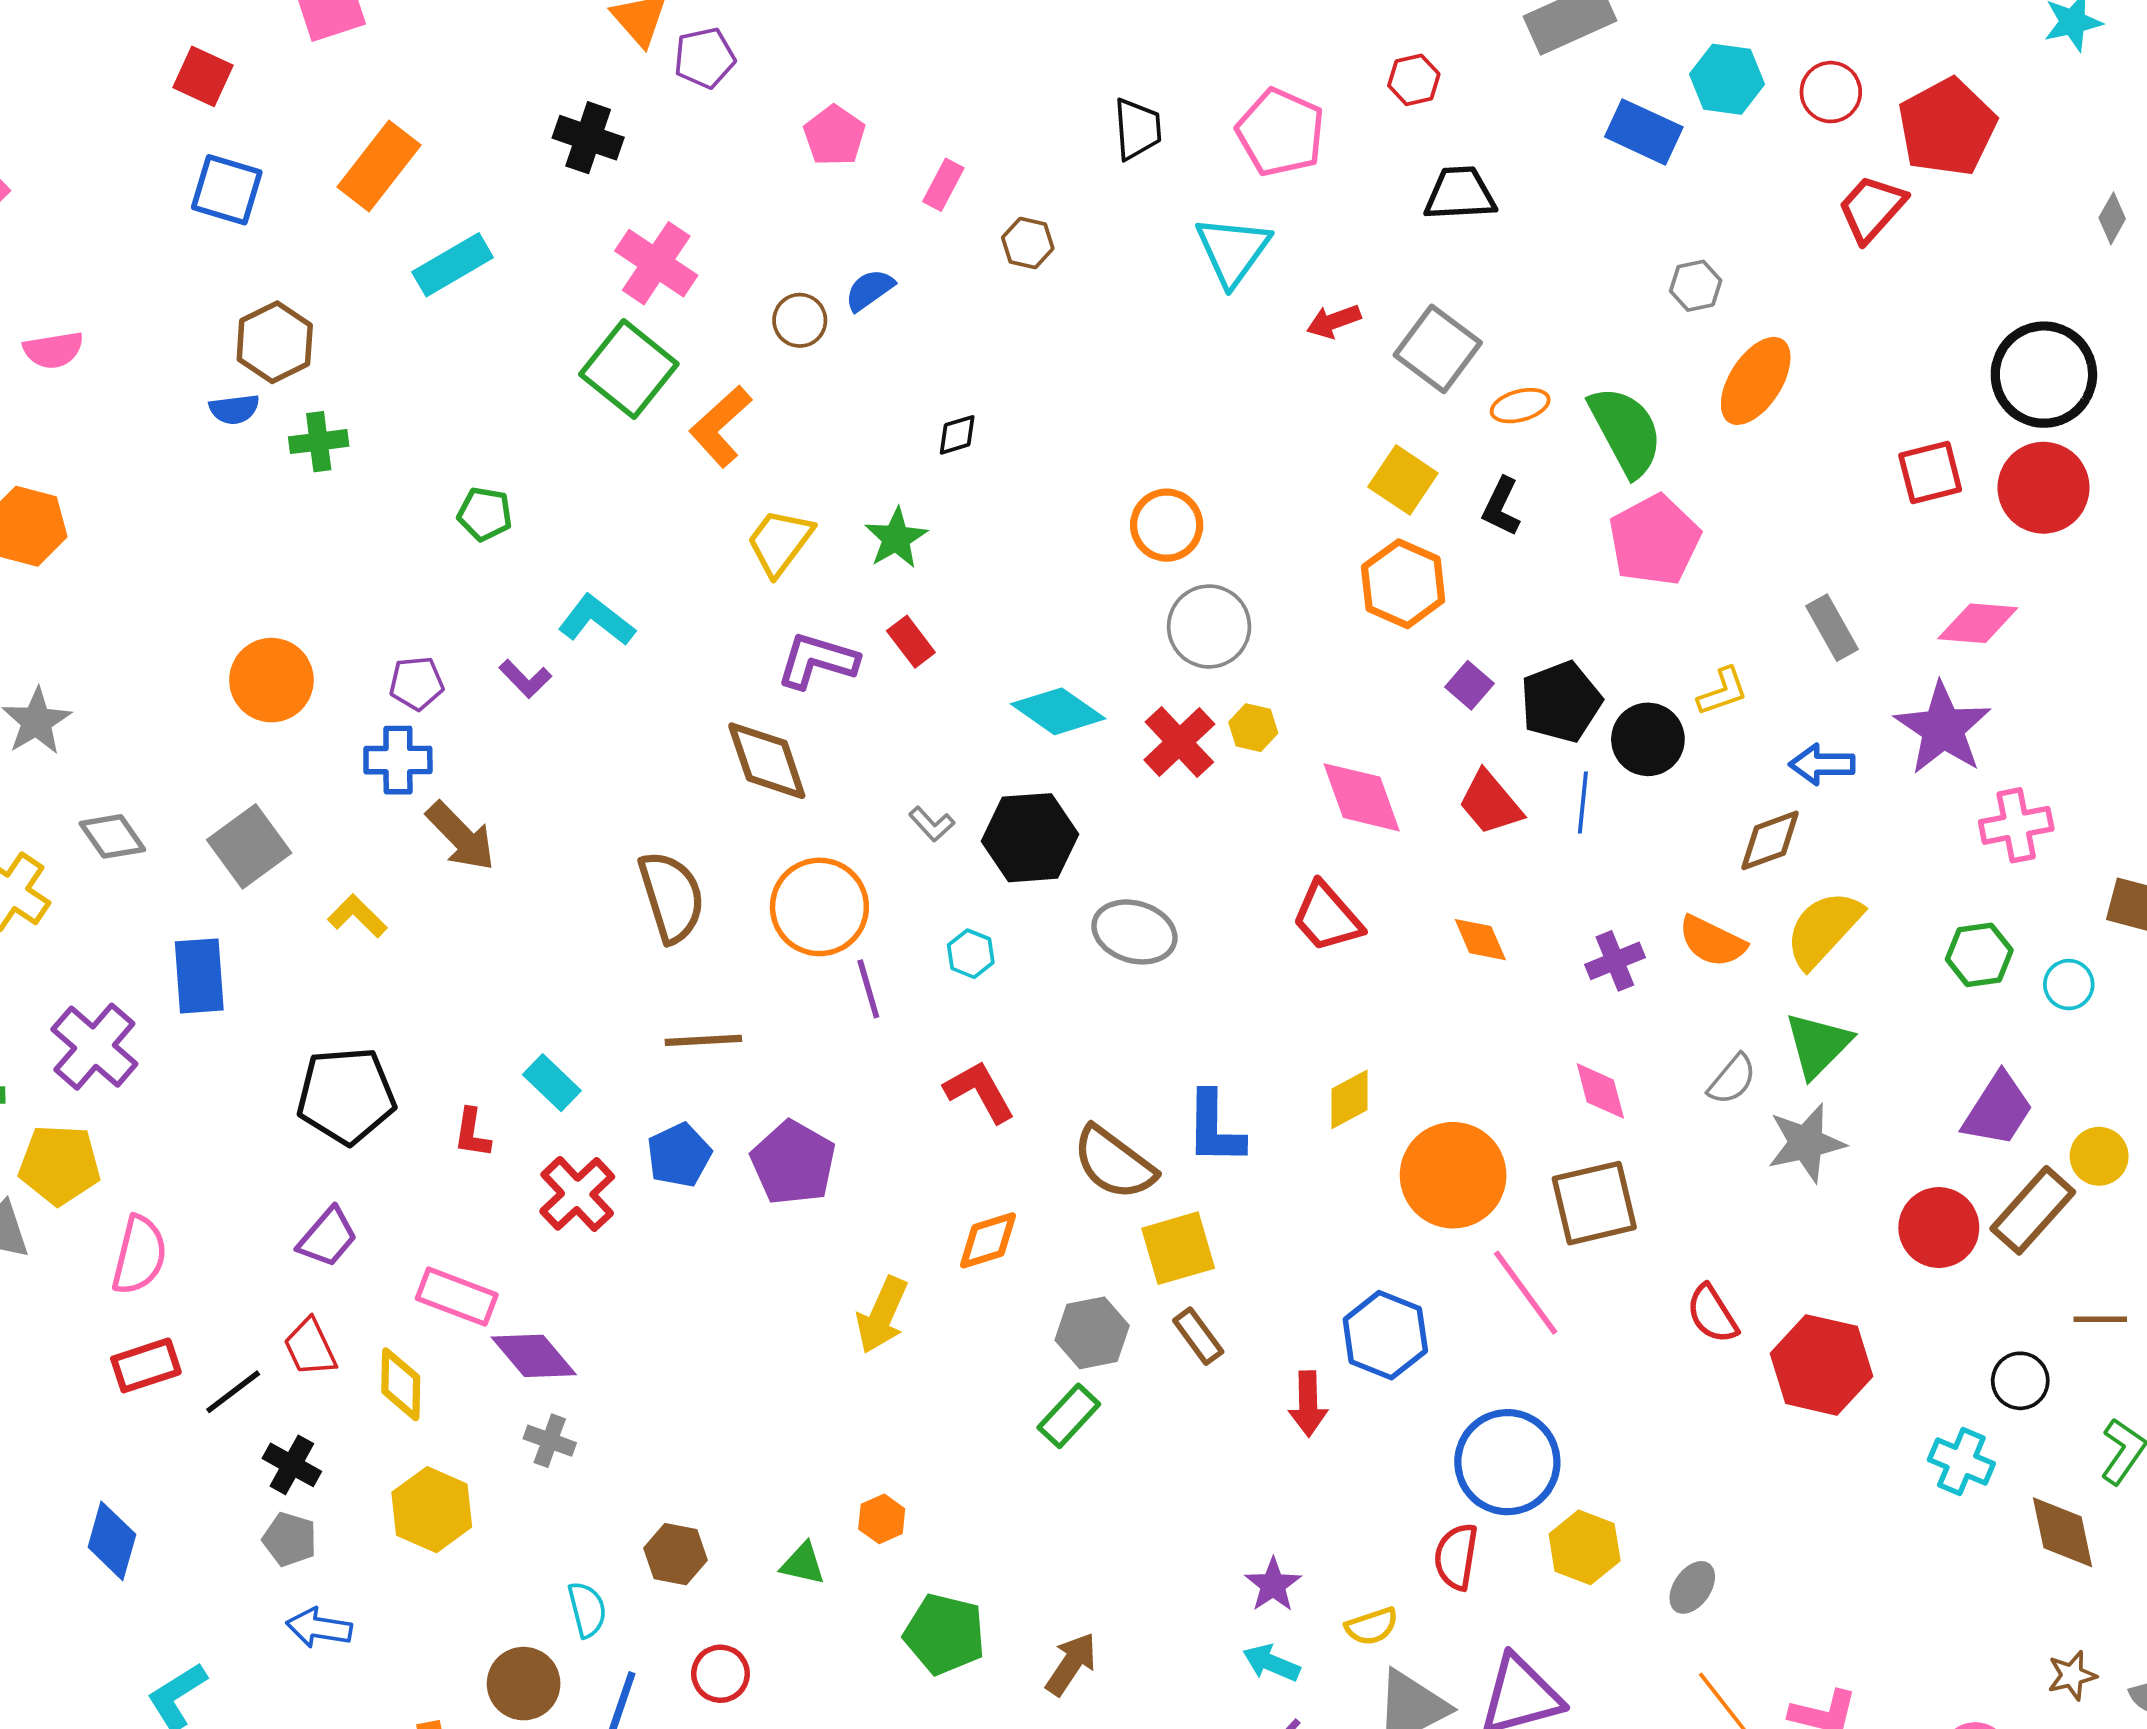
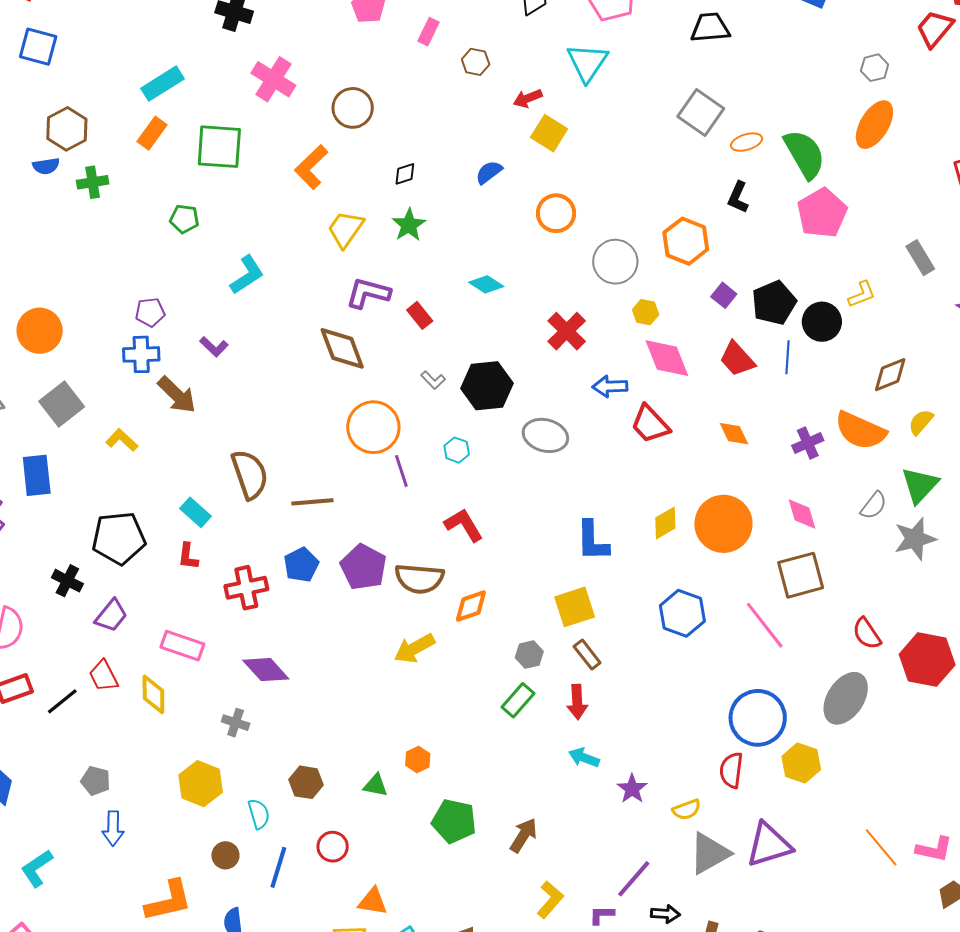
orange rectangle: (379, 166) -> (152, 133), moved, size x0.7
gray hexagon: (1696, 286) -> (875, 68), moved
blue semicircle: (870, 290) -> (489, 172), moved
brown circle: (800, 320) -> (353, 108), size x1.4
red arrow: (1334, 321) -> (528, 98), moved
green square: (629, 369) -> (219, 147), moved, turned -33
black diamond: (957, 435) -> (405, 174), moved
yellow square: (1403, 480) -> (549, 133), moved
cyan L-shape: (596, 620) -> (247, 275), turned 111
gray circle: (1209, 627) -> (615, 262), moved
red rectangle: (911, 642) -> (420, 315), moved
purple L-shape: (525, 679) -> (214, 347), moved
orange circle: (271, 680) -> (40, 331), moved
cyan diamond: (1058, 711) -> (486, 284), moved, size x0.7
yellow hexagon: (1253, 728) -> (646, 312), moved
blue arrow: (1822, 764) -> (610, 386), moved
brown semicircle: (672, 897) -> (250, 474), moved
yellow semicircle: (1824, 929) -> (921, 422), size x0.6
orange semicircle: (1712, 941) -> (860, 431), size x1.4
cyan rectangle: (552, 1083) -> (195, 512), moved
brown semicircle: (1114, 1163) -> (419, 578), moved, turned -30
orange circle: (1453, 1175) -> (723, 524), moved
red cross: (577, 1194) -> (246, 588), turned 33
yellow arrow: (882, 1315) -> (414, 648), turned 39
gray hexagon: (1092, 1333) -> (529, 655), size x0.7
blue hexagon: (1385, 1335) -> (682, 613), moved
purple diamond: (534, 1356) -> (266, 670), moved
red arrow: (1308, 1404) -> (577, 702), moved
black cross: (292, 1465) -> (67, 581), moved
yellow hexagon: (432, 1510) -> (201, 784), moved
gray ellipse: (1692, 1587) -> (846, 698), moved, size x1.8
blue arrow: (319, 1628) -> (113, 828), turned -96
cyan arrow: (1271, 1663) -> (584, 758), moved
brown circle: (524, 1684) -> (225, 855), size x0.7

